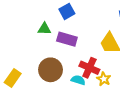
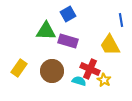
green triangle: (44, 29) -> (46, 31), size x1.5
yellow rectangle: (13, 78) -> (19, 68), moved

